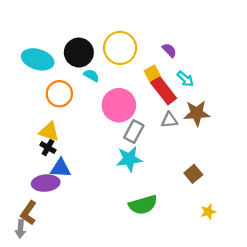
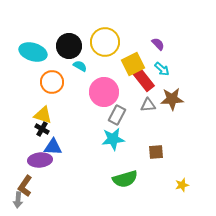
purple semicircle: (169, 50) -> (158, 44), moved
yellow square: (152, 73) -> (133, 64), size x1.6
brown square: (193, 174) -> (156, 152), moved, turned 35

